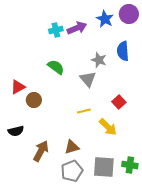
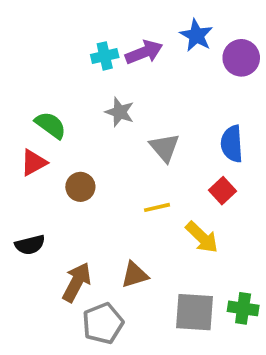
purple circle: (129, 14) -> (241, 58), moved
blue semicircle: (123, 51) -> (232, 144), moved
gray star: (99, 60) -> (120, 112), moved
green semicircle: (56, 67) -> (50, 125), moved
brown circle: (34, 100) -> (80, 187), moved
gray pentagon: (72, 171) -> (103, 323), moved

